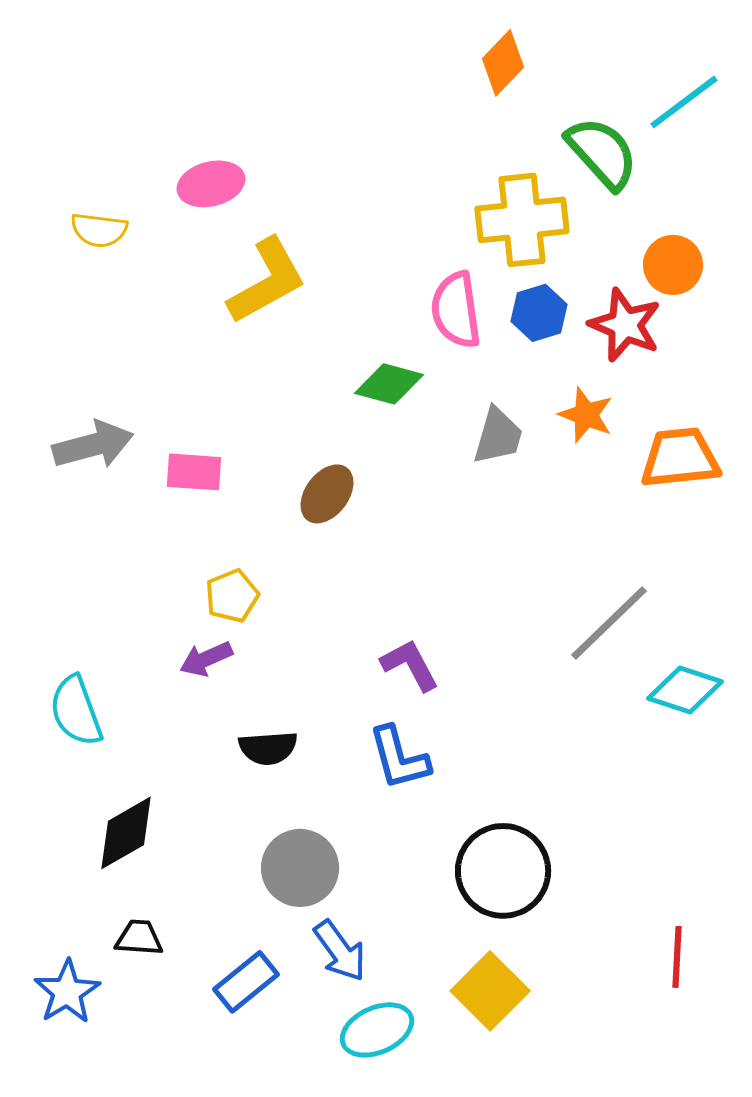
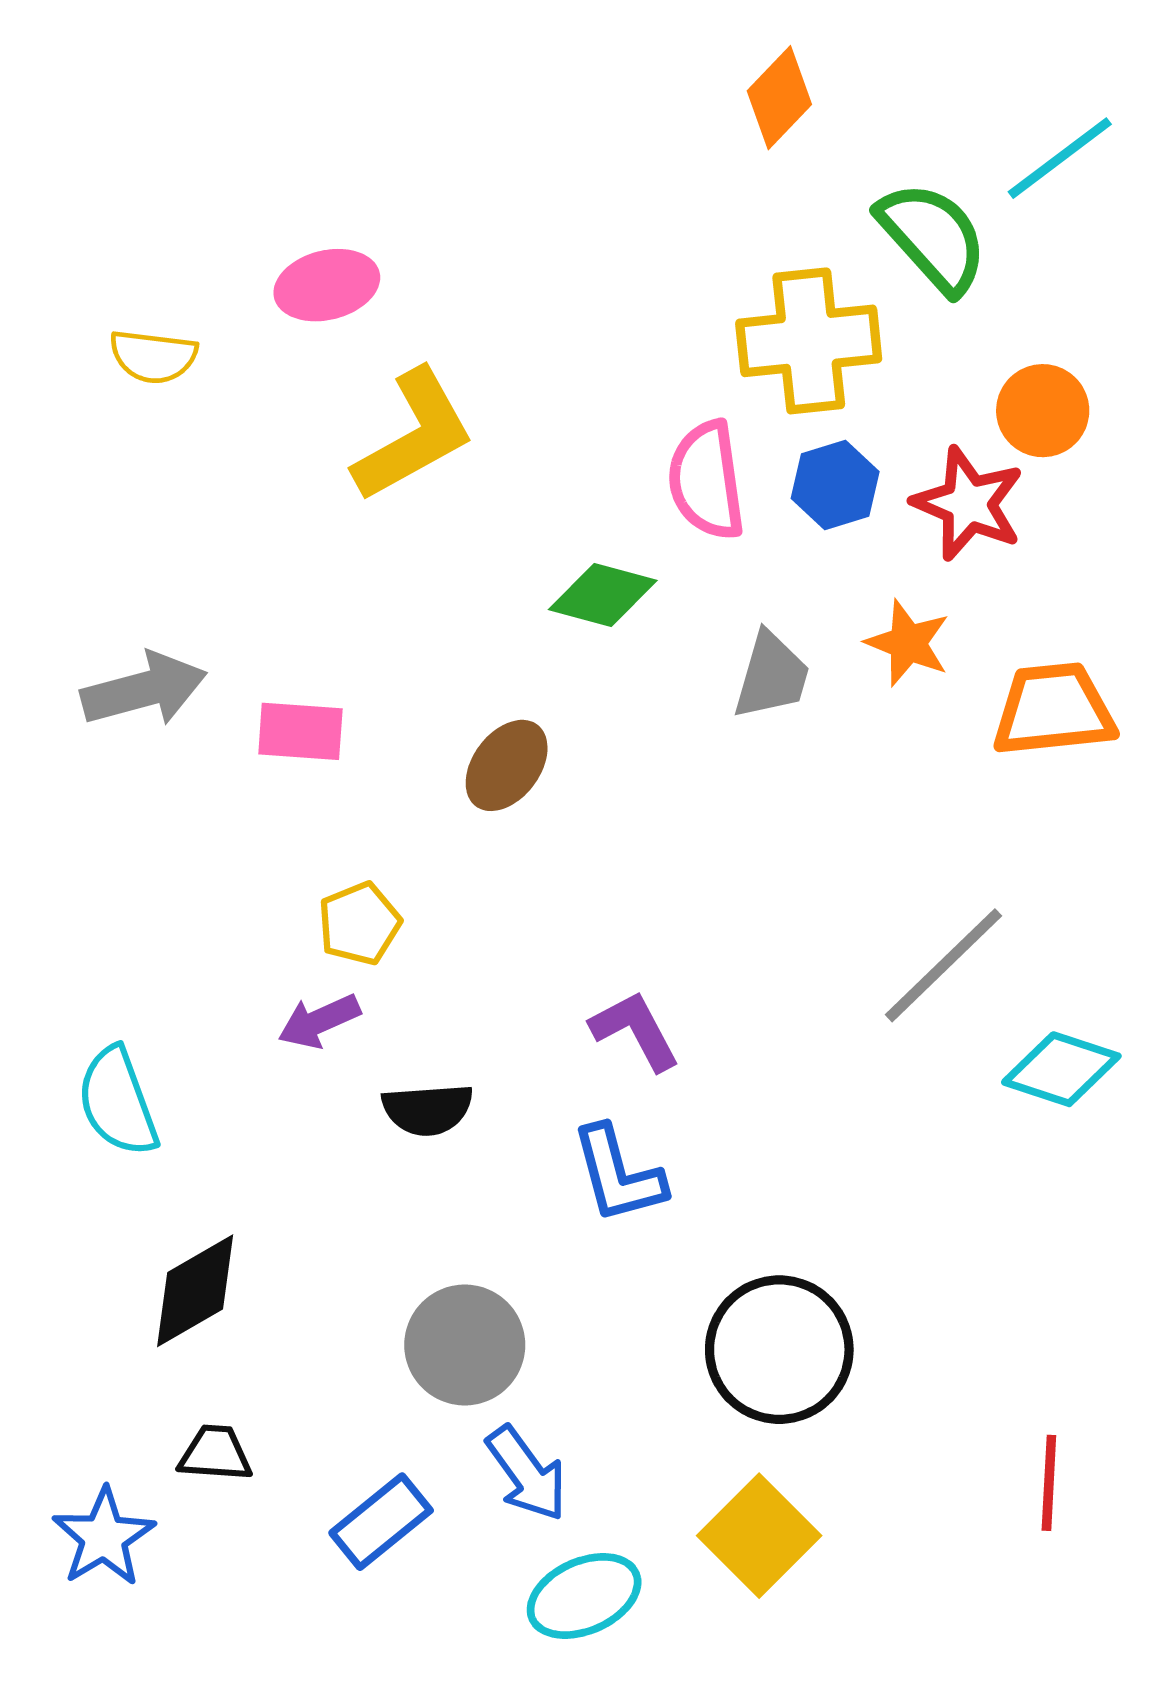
black semicircle: (268, 748) -> (428, 1109), moved

